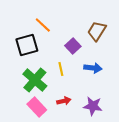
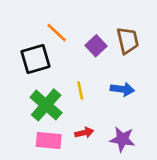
brown trapezoid: (97, 31) -> (128, 41), turned 135
purple square: (73, 46) -> (96, 46), moved
pink rectangle: (37, 107) -> (49, 141), turned -42

